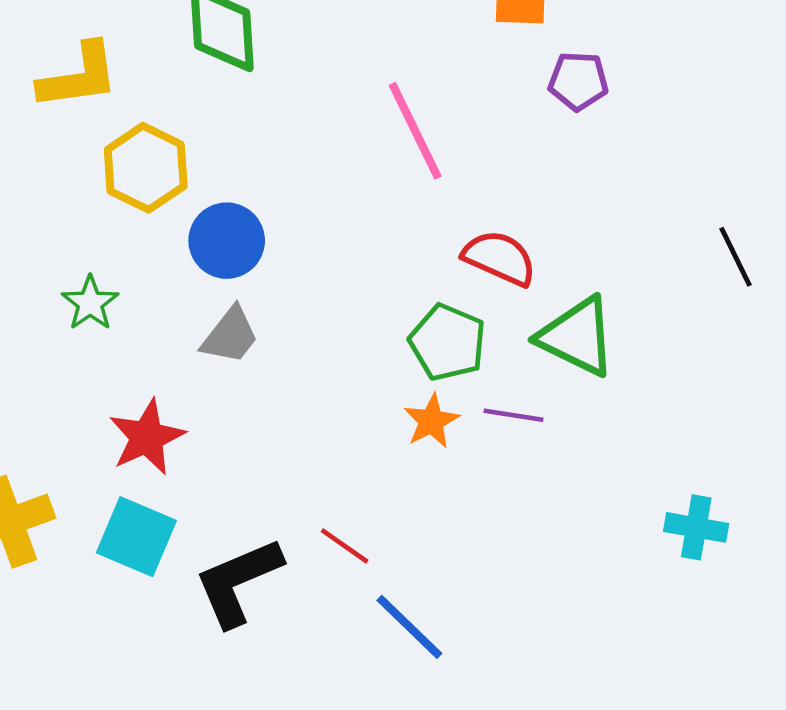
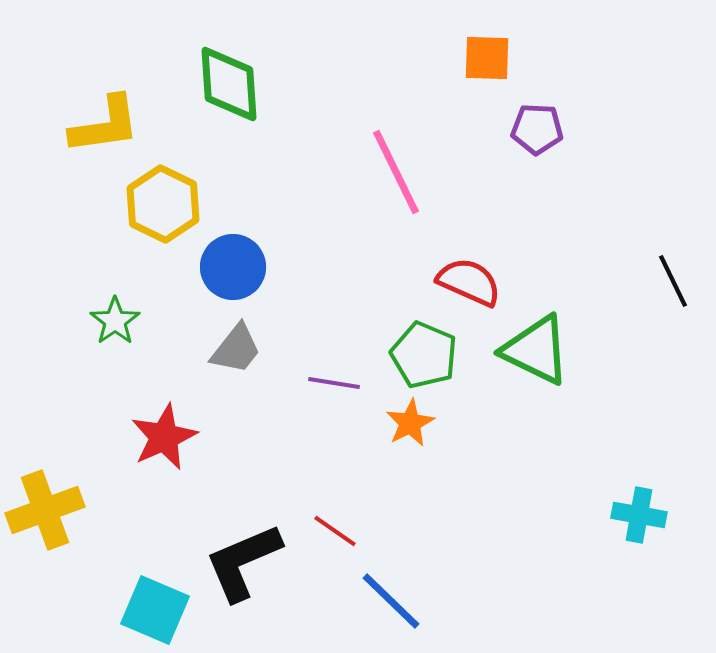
purple line: (513, 415) -> (334, 383), moved
cyan square: (136, 537) -> (155, 610), moved

